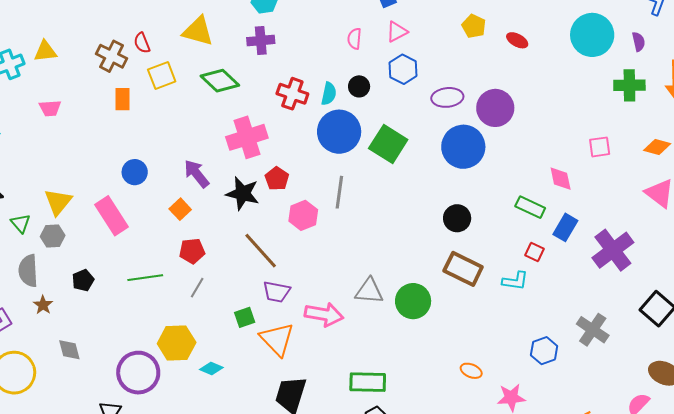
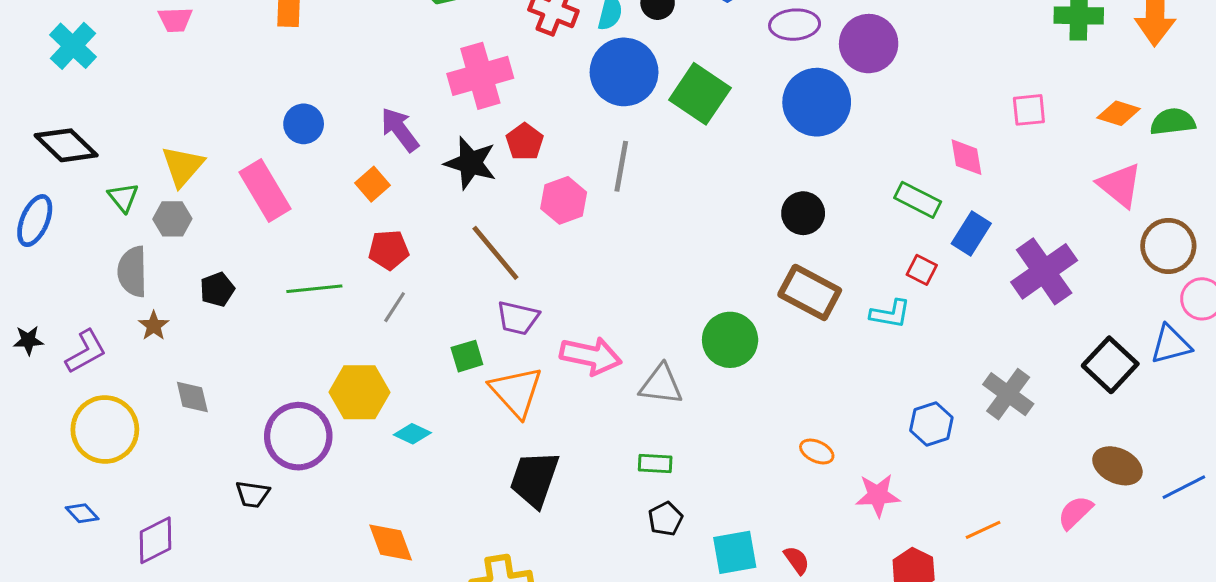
gray triangle: (369, 291) -> (661, 385), moved
green rectangle: (368, 382) -> (655, 463), size x0.6

